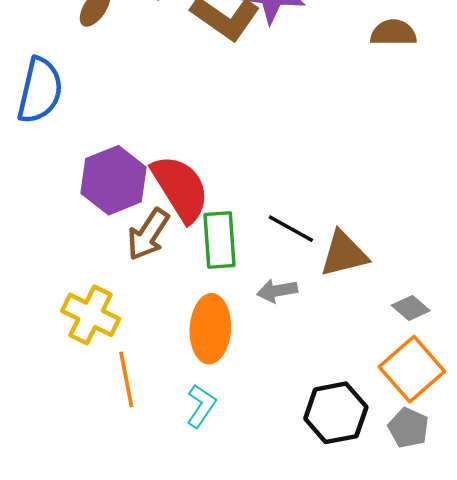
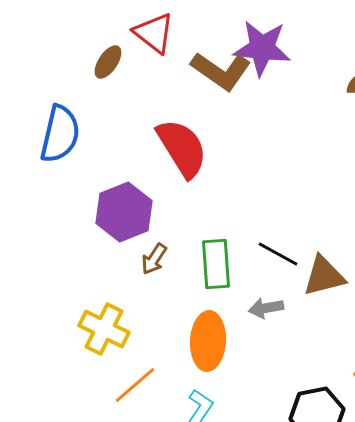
red semicircle: (180, 188) -> (182, 148), moved
brown arrow: (148, 234) -> (154, 259), size x0.7
orange line: (126, 379) -> (135, 385), turned 60

